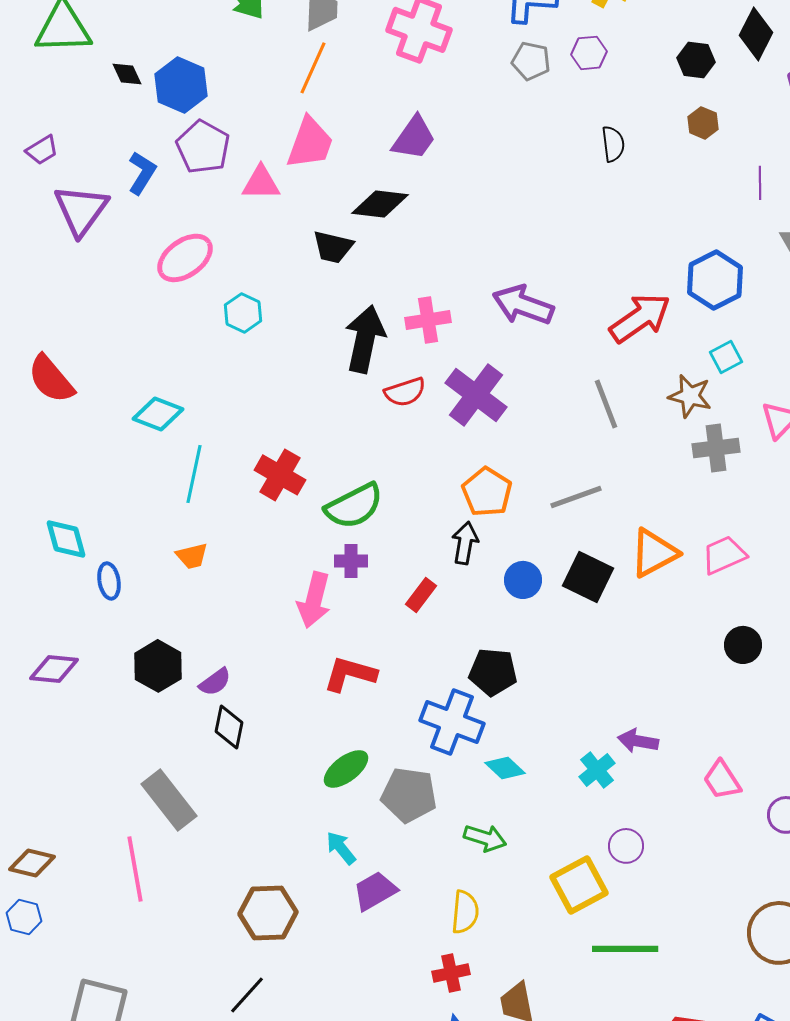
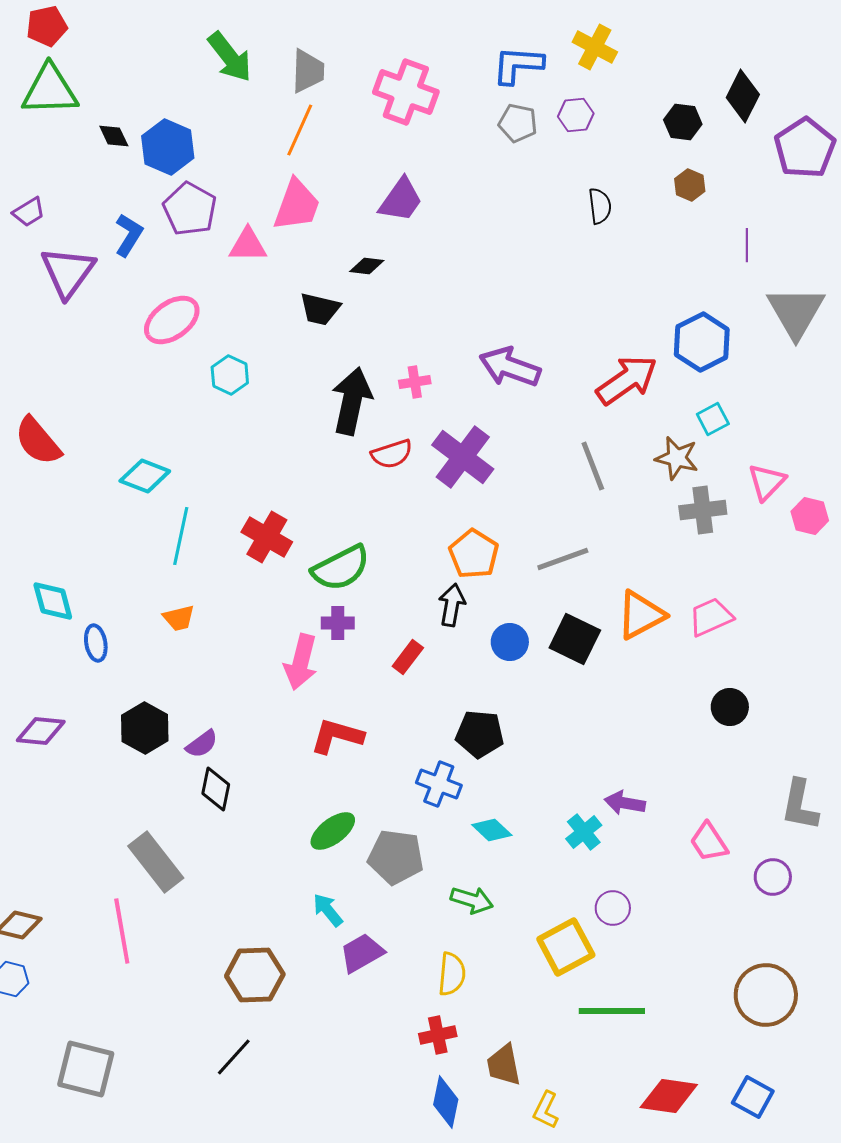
black diamond: (380, 204) -> (367, 266), size x0.6
pink cross: (428, 320) -> (415, 382), size x0.7
blue cross: (452, 722) -> (439, 784), size x0.7

